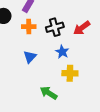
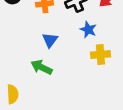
green arrow: (49, 93) -> (42, 67), moved

